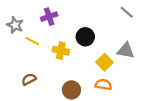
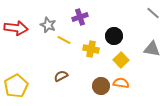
yellow square: (104, 62) -> (121, 60), moved
orange semicircle: (103, 85) -> (121, 83), moved

